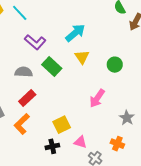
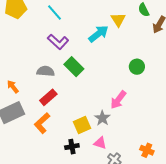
cyan line: (20, 13) -> (54, 13), moved
yellow triangle: (82, 57) -> (118, 20), moved
gray star: (127, 118) -> (102, 118), moved
orange cross: (117, 144) -> (147, 150), moved

